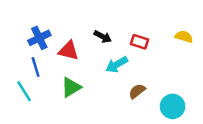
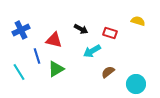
yellow semicircle: (184, 37) -> (138, 21), moved
blue cross: (39, 38) -> (21, 30), moved
blue line: (36, 67) -> (37, 56), moved

